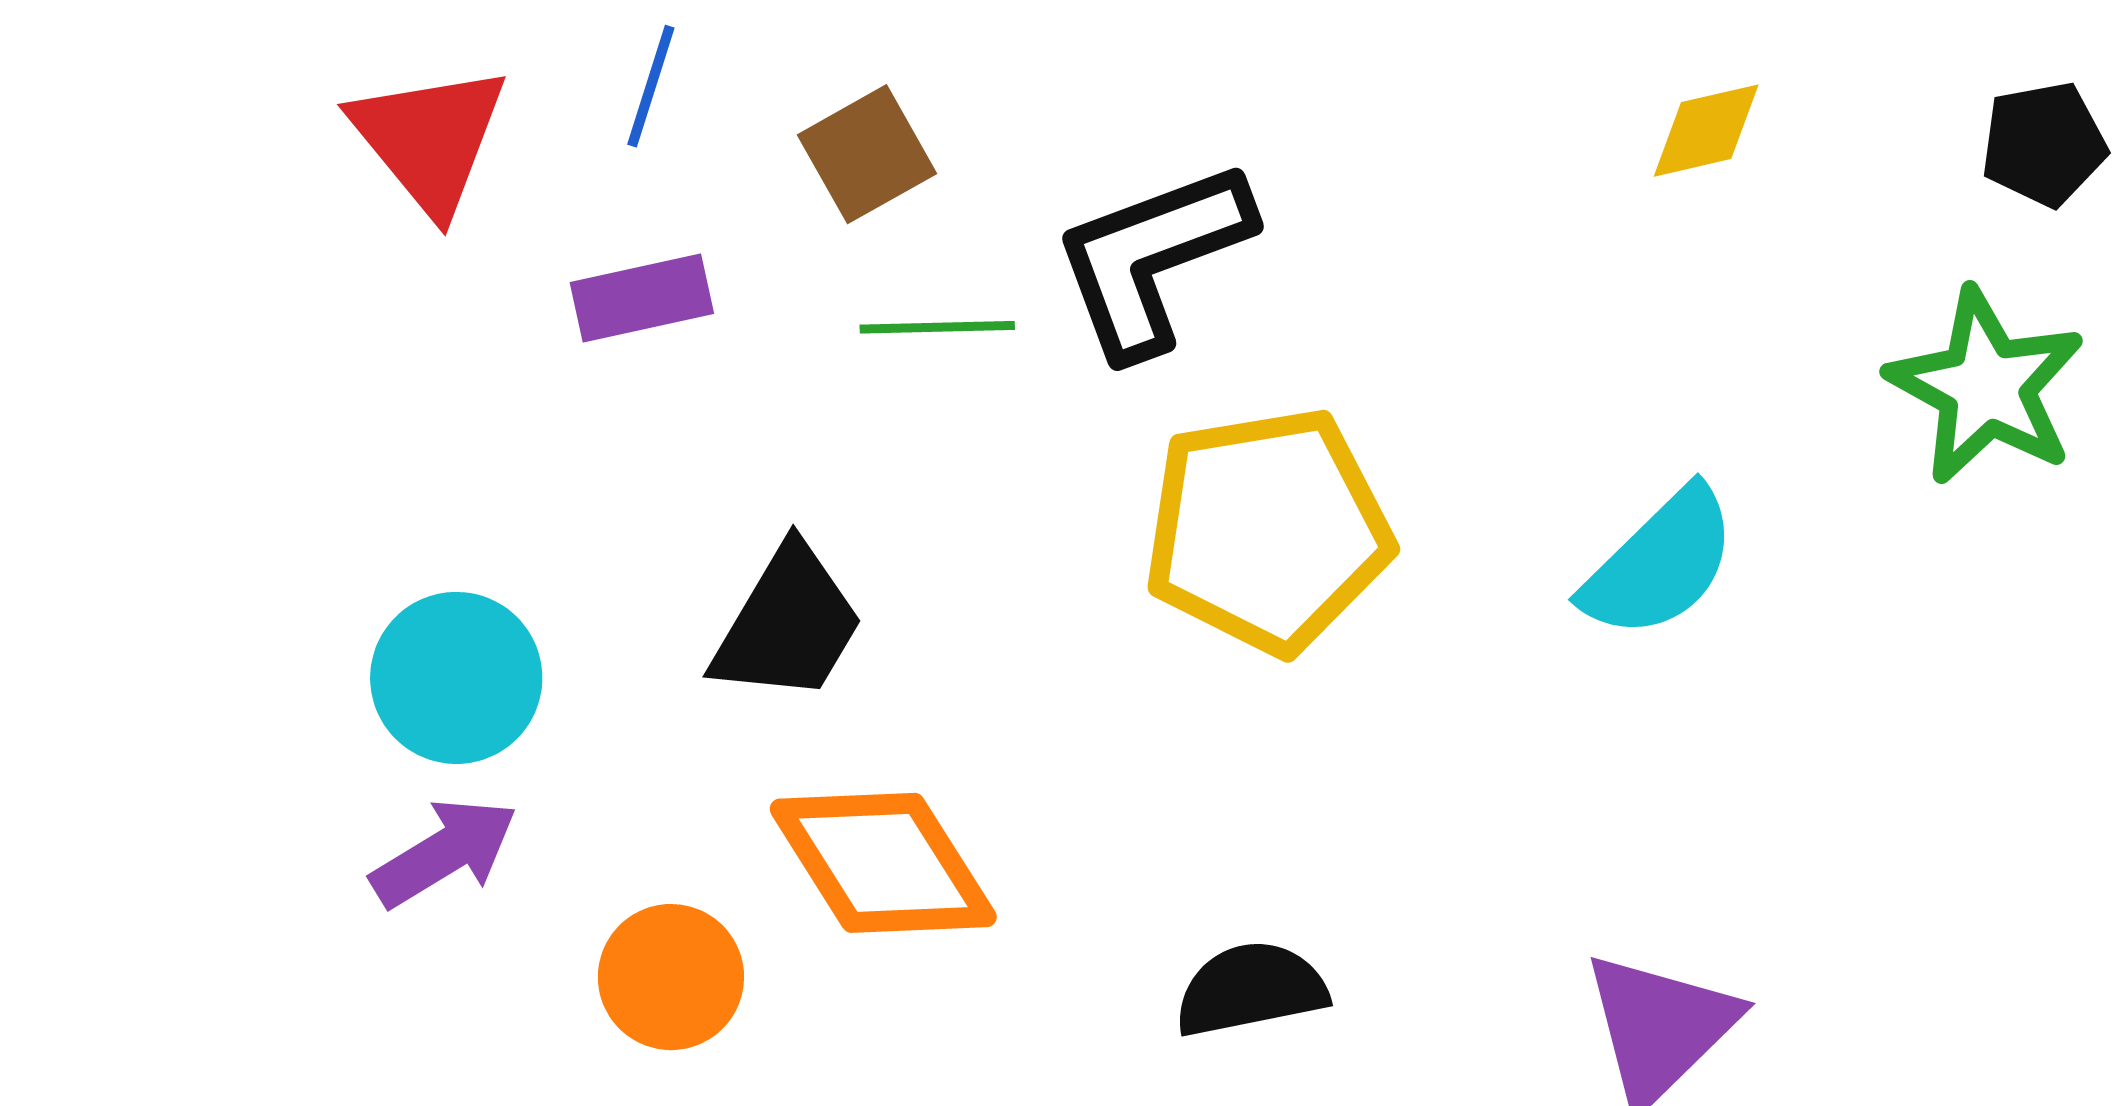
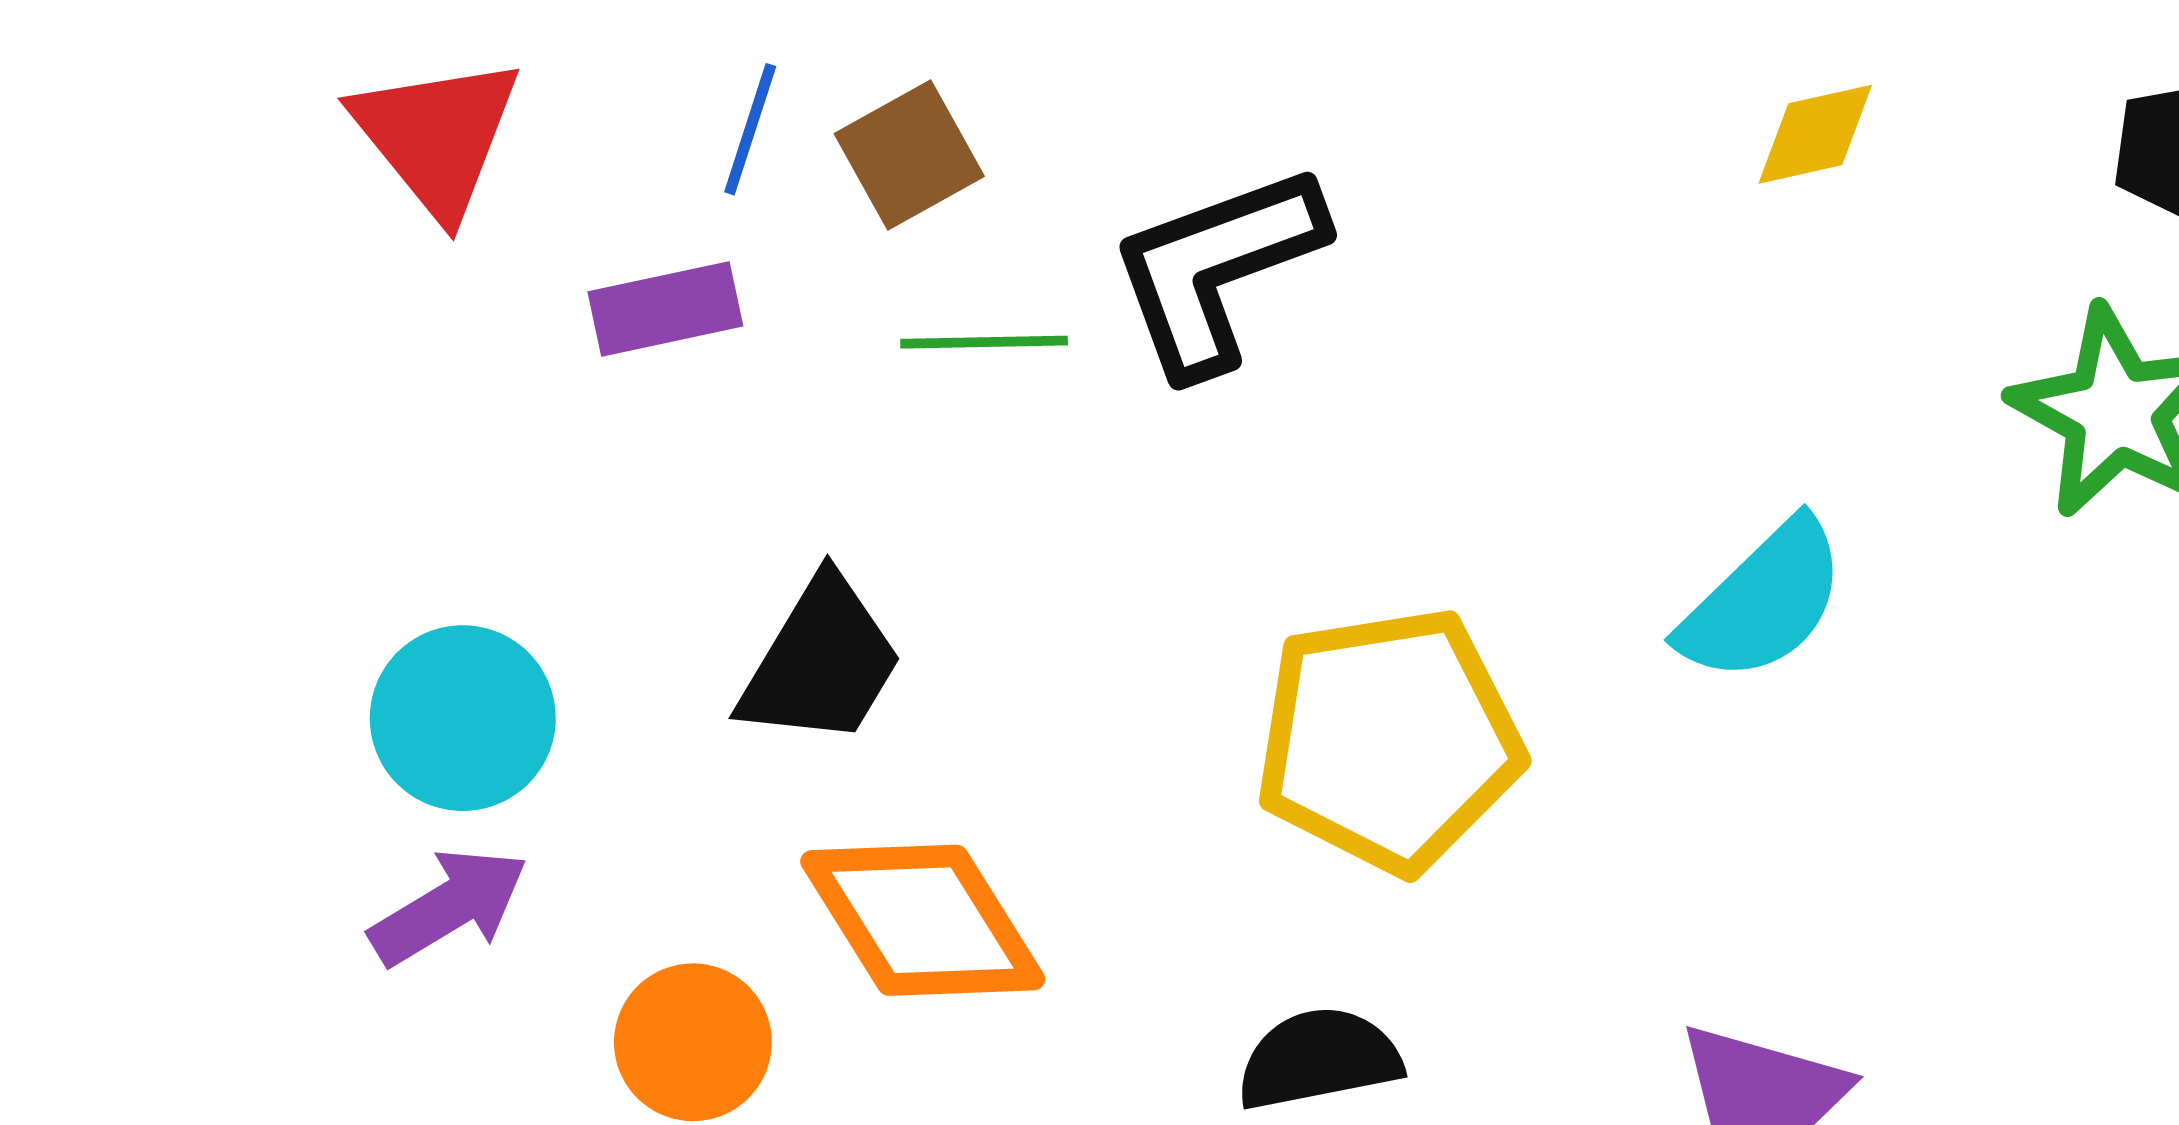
blue line: (651, 86) -> (750, 129), moved
yellow pentagon: (1268, 531) -> (1389, 740), moved

